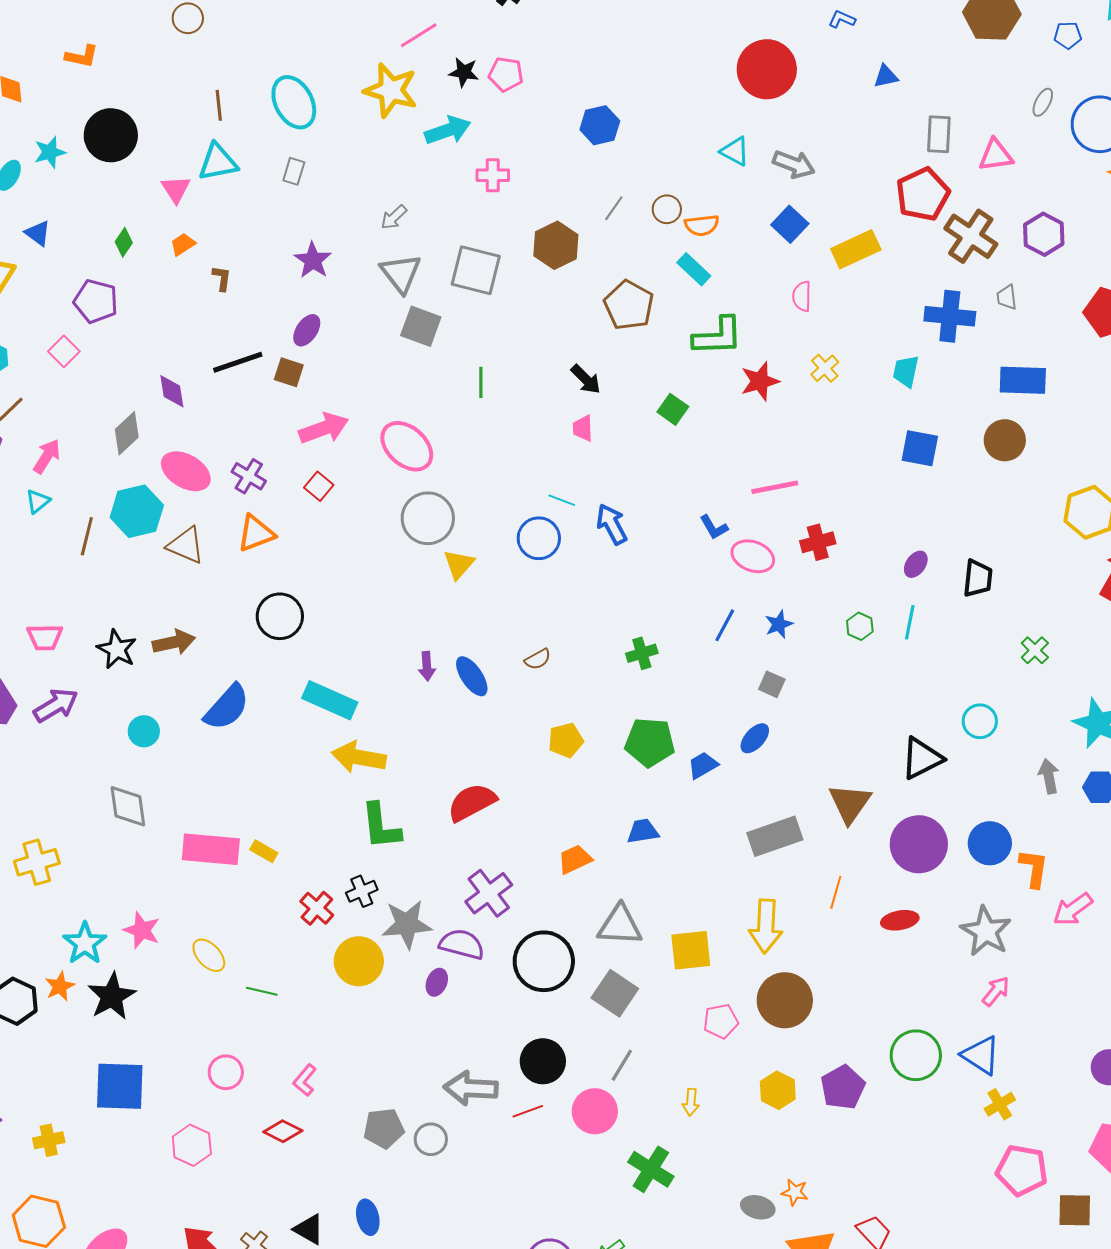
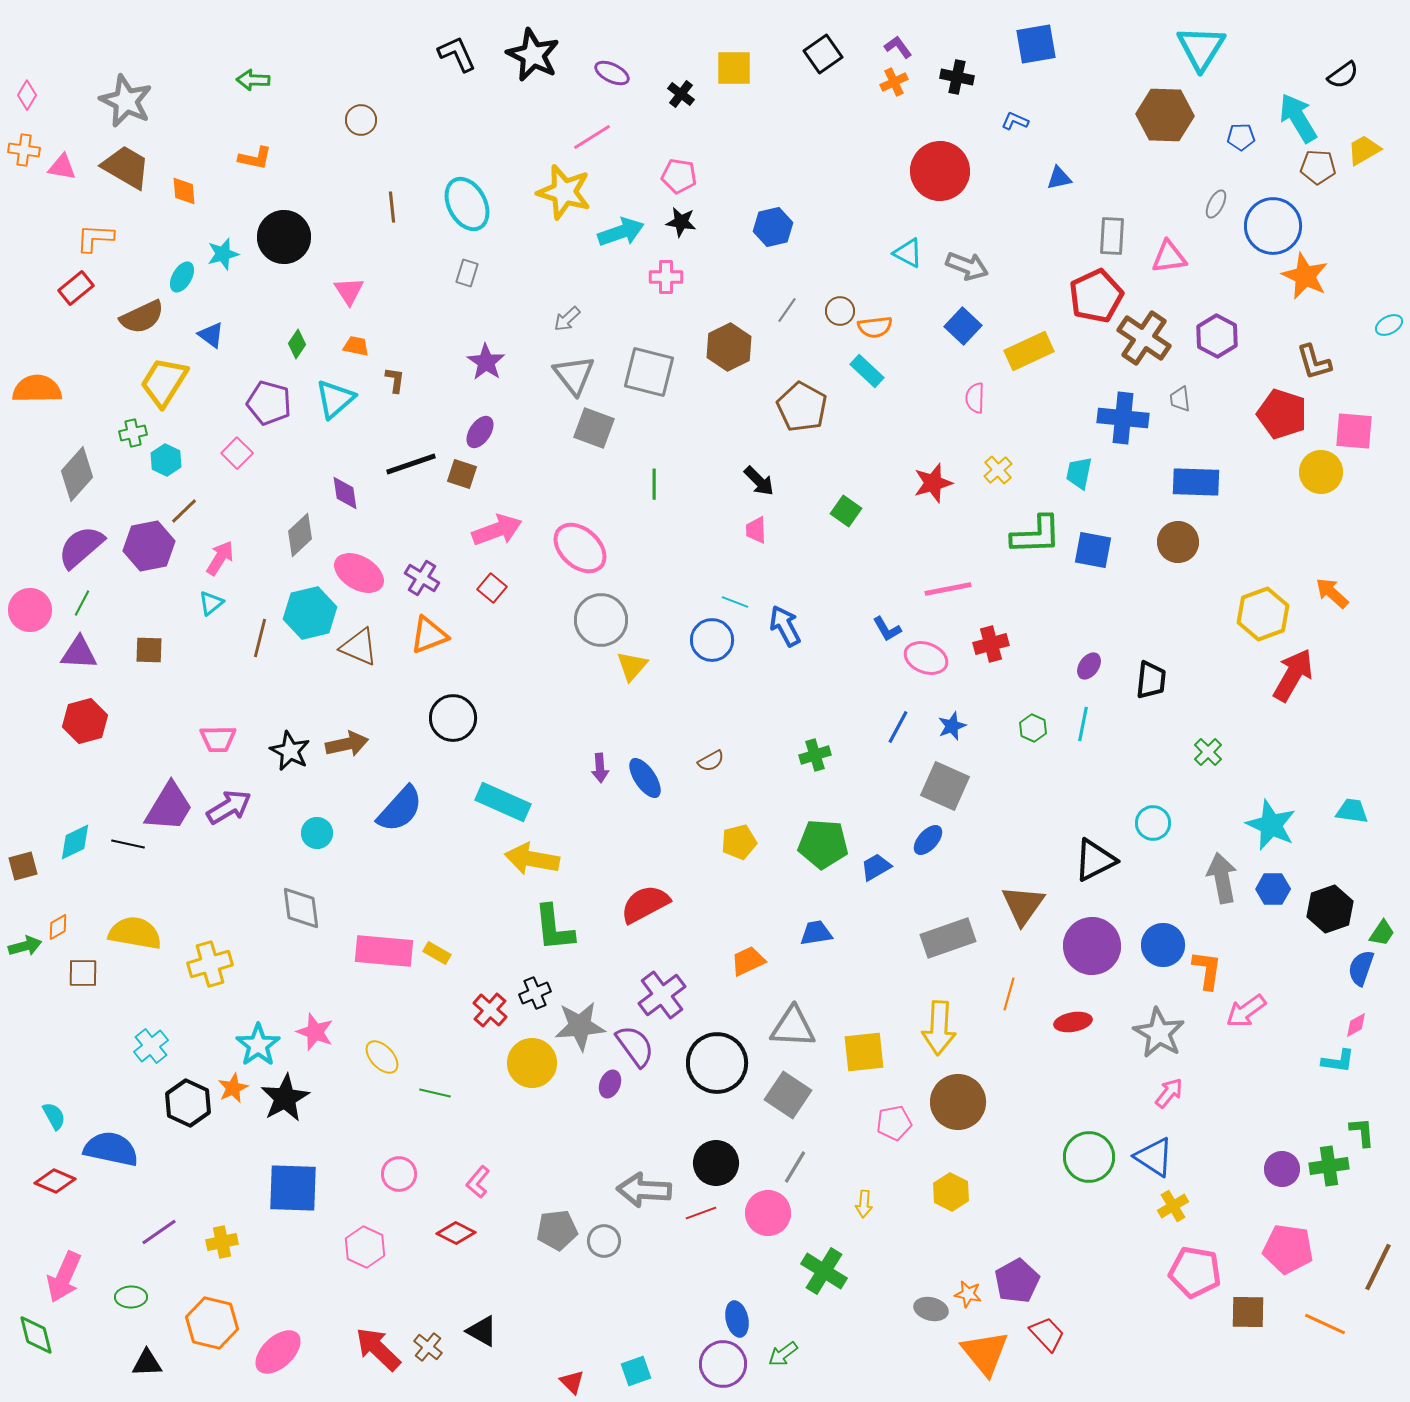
black star: (464, 72) -> (681, 222), moved
cyan triangle: (218, 162) -> (335, 399), moved, turned -30
orange trapezoid: (183, 244) -> (356, 346), turned 44
green L-shape: (718, 336) -> (1036, 535), moved
gray square: (772, 684) -> (945, 786), size x1.8
gray arrow: (1049, 776) -> (1222, 878), size x1.4
purple semicircle: (462, 944) -> (635, 1046), turned 39
purple pentagon: (843, 1087) -> (1017, 1281), moved
blue ellipse: (368, 1217) -> (737, 1319), moved

